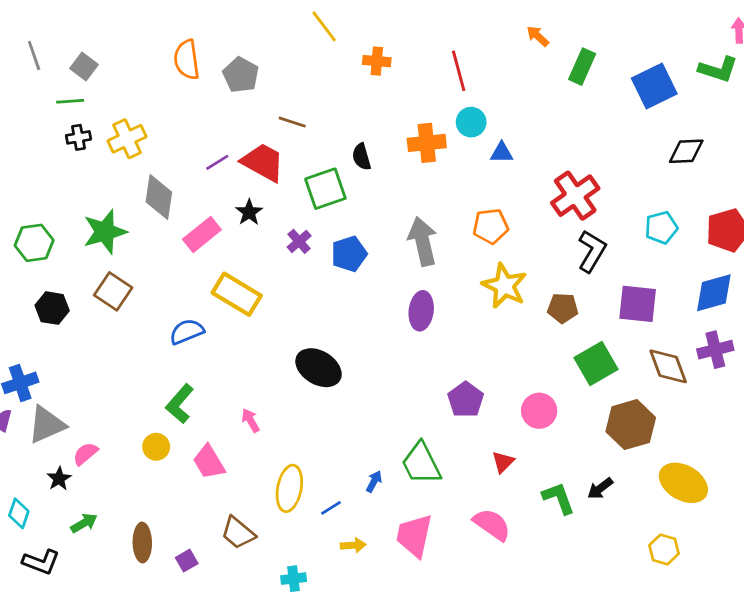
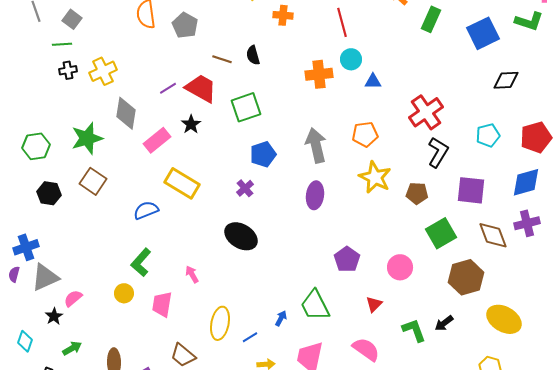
black semicircle: (362, 157) -> (253, 55), moved
purple cross: (299, 241) -> (245, 188), moved
pink trapezoid: (209, 462) -> (162, 304), turned 40

